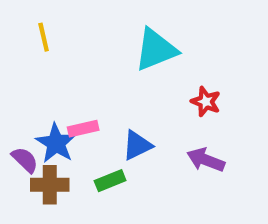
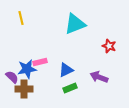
red star: (206, 102) -> (109, 46), moved
blue star: (56, 143) -> (27, 69), turned 30
green rectangle: (110, 181) -> (70, 88), moved

